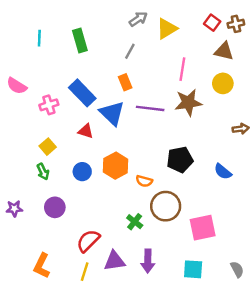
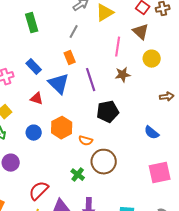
brown triangle: (224, 51) -> (141, 32), moved, turned 30
blue rectangle: (82, 93) -> (34, 67), size x0.7
brown star: (188, 102) -> (123, 75), size x0.7
purple line: (150, 108) -> (91, 80), turned 65
black pentagon: (180, 160) -> (108, 112), moved
pink square: (203, 228) -> (160, 173), moved

